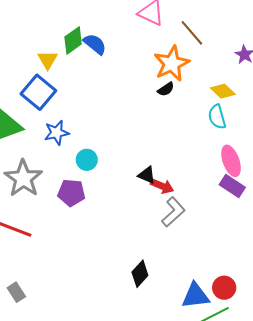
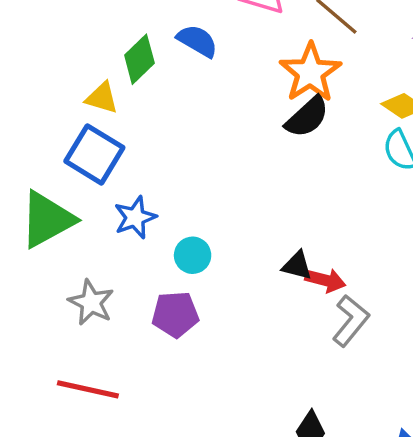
blue semicircle: (95, 44) -> (197, 41), moved
yellow triangle: (48, 60) -> (102, 98), turned -35
black semicircle: (166, 89) -> (307, 117), size x1.6
gray star: (23, 178) -> (91, 302), size x0.7

